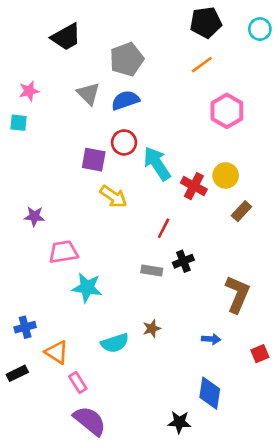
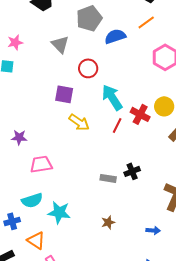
blue semicircle: (125, 100) -> (115, 36), moved
red circle: (124, 142) -> (88, 68), moved
red line: (164, 228) -> (117, 125), moved
cyan star: (87, 288) -> (59, 212), moved
cyan semicircle: (115, 343) -> (32, 200), moved

